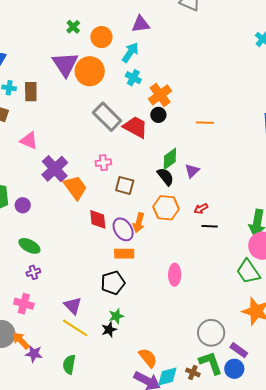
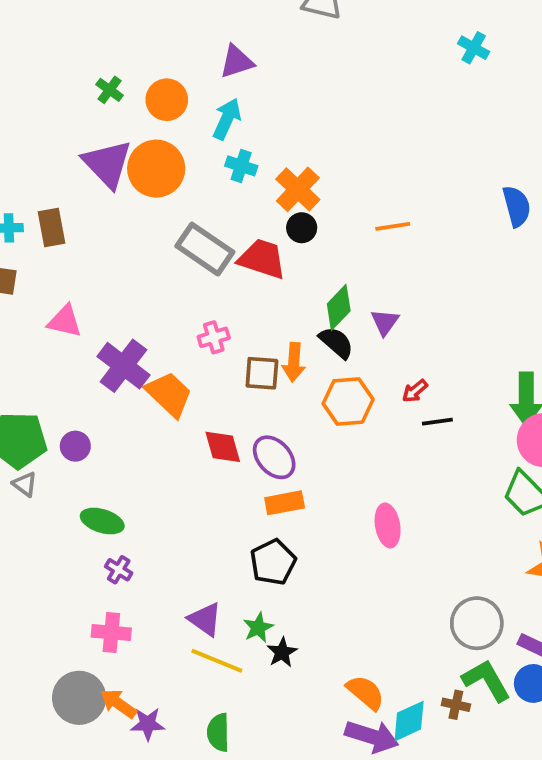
orange arrow: (139, 223) -> (294, 362), moved
purple cross: (33, 272) -> (119, 570), turned -32
green star: (116, 316) -> (258, 628), moved

